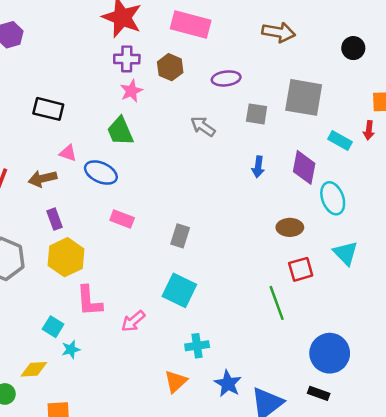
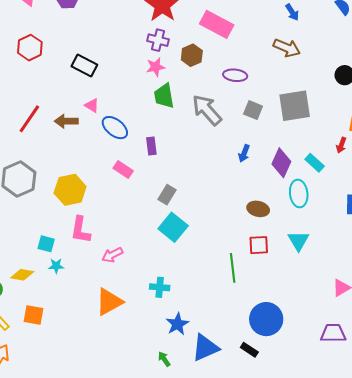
gray square: (304, 97) -> (295, 106), turned -32
gray arrow: (203, 126) -> (207, 110), size x1.6
green trapezoid: (120, 131) -> (164, 96), moved
cyan rectangle: (340, 140) -> (315, 163), moved
purple rectangle: (54, 219) -> (151, 146), moved
cyan square: (179, 290) -> (173, 227), moved
cyan square: (53, 327) -> (46, 244), turned -30
orange triangle: (176, 381) -> (109, 302), moved, size x1.4

